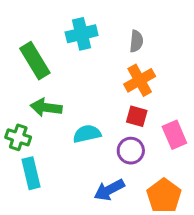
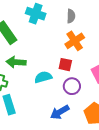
cyan cross: (82, 34) -> (36, 14), turned 36
red square: (137, 116) -> (65, 65), moved

